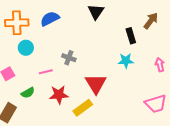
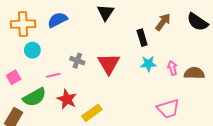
cyan star: (126, 61) -> (148, 64), moved
red triangle: (96, 84) -> (109, 64), moved
green semicircle: (28, 93) -> (34, 97), size x1.6
red star: (59, 95) -> (67, 99), turned 30

